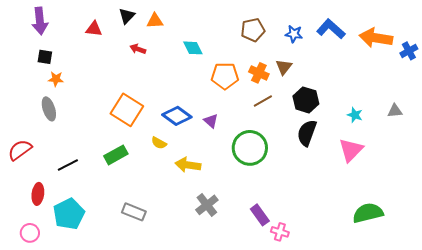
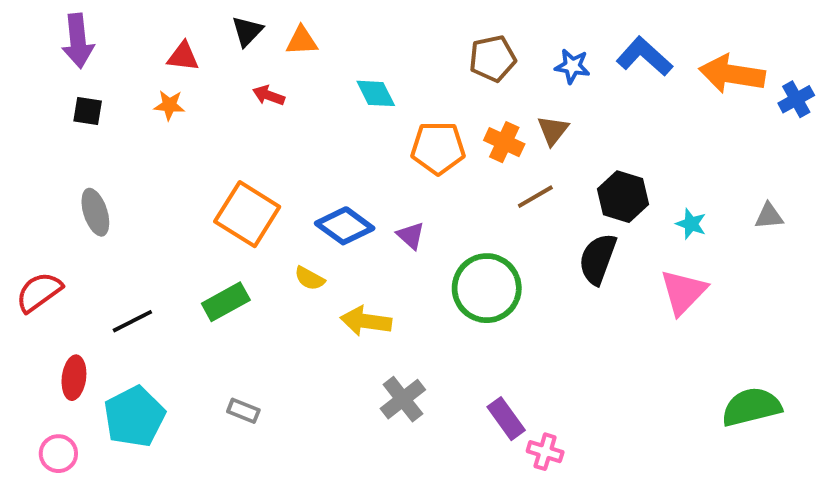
orange star: (56, 79) -> (169, 105), moved
black hexagon: (306, 100) -> (623, 197), moved
brown line: (263, 101) -> (535, 197), moved
gray rectangle: (134, 212) -> (243, 411), moved, size x0.7
green semicircle: (368, 213) -> (751, 407), moved

